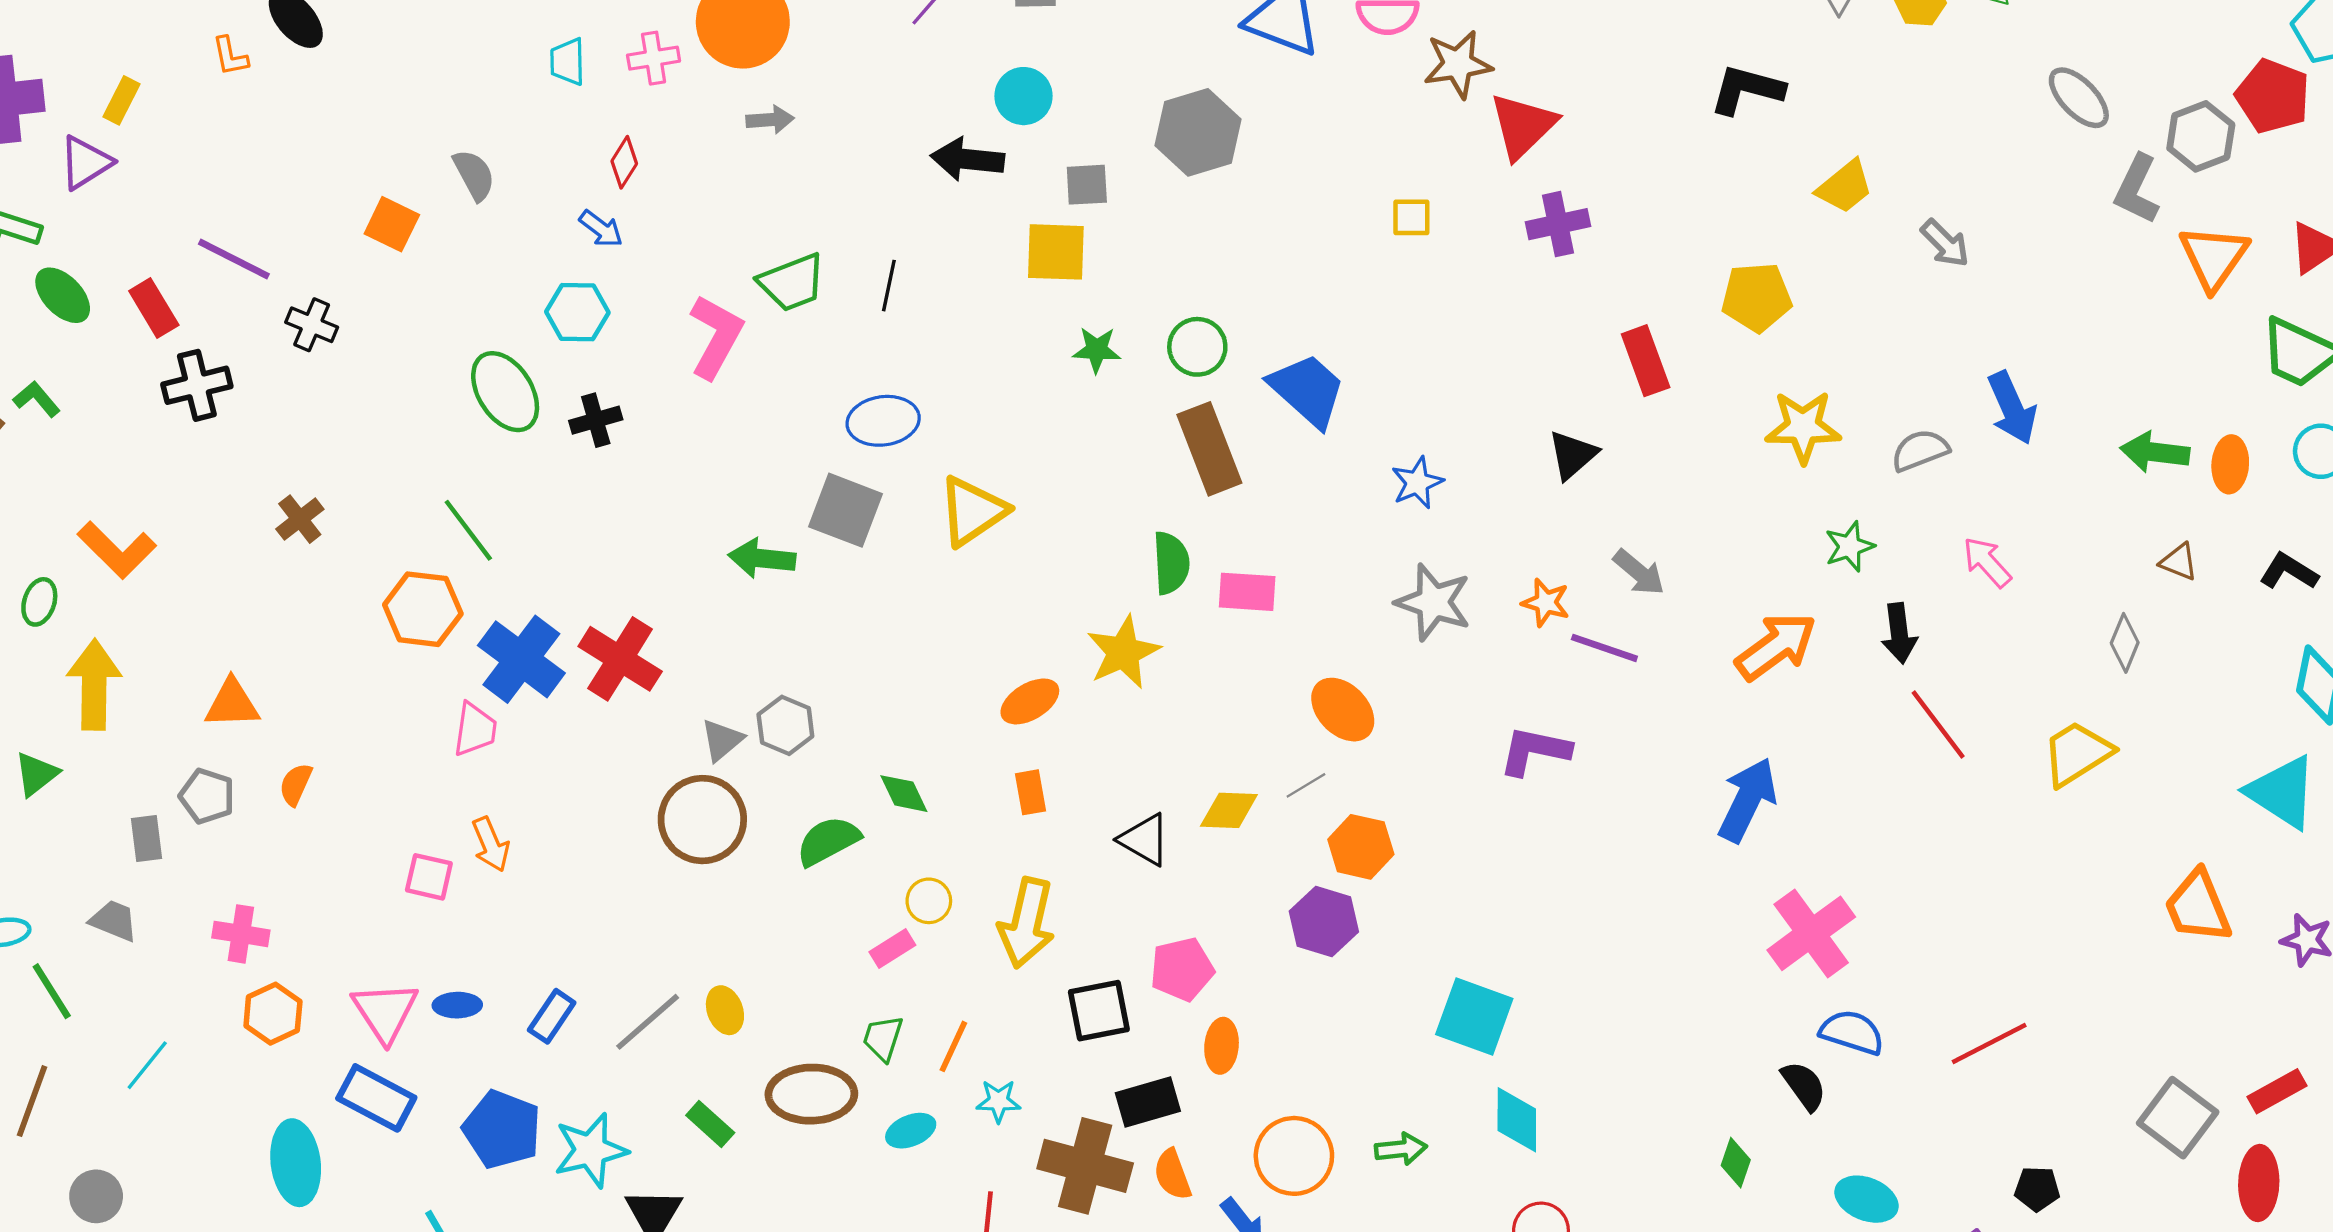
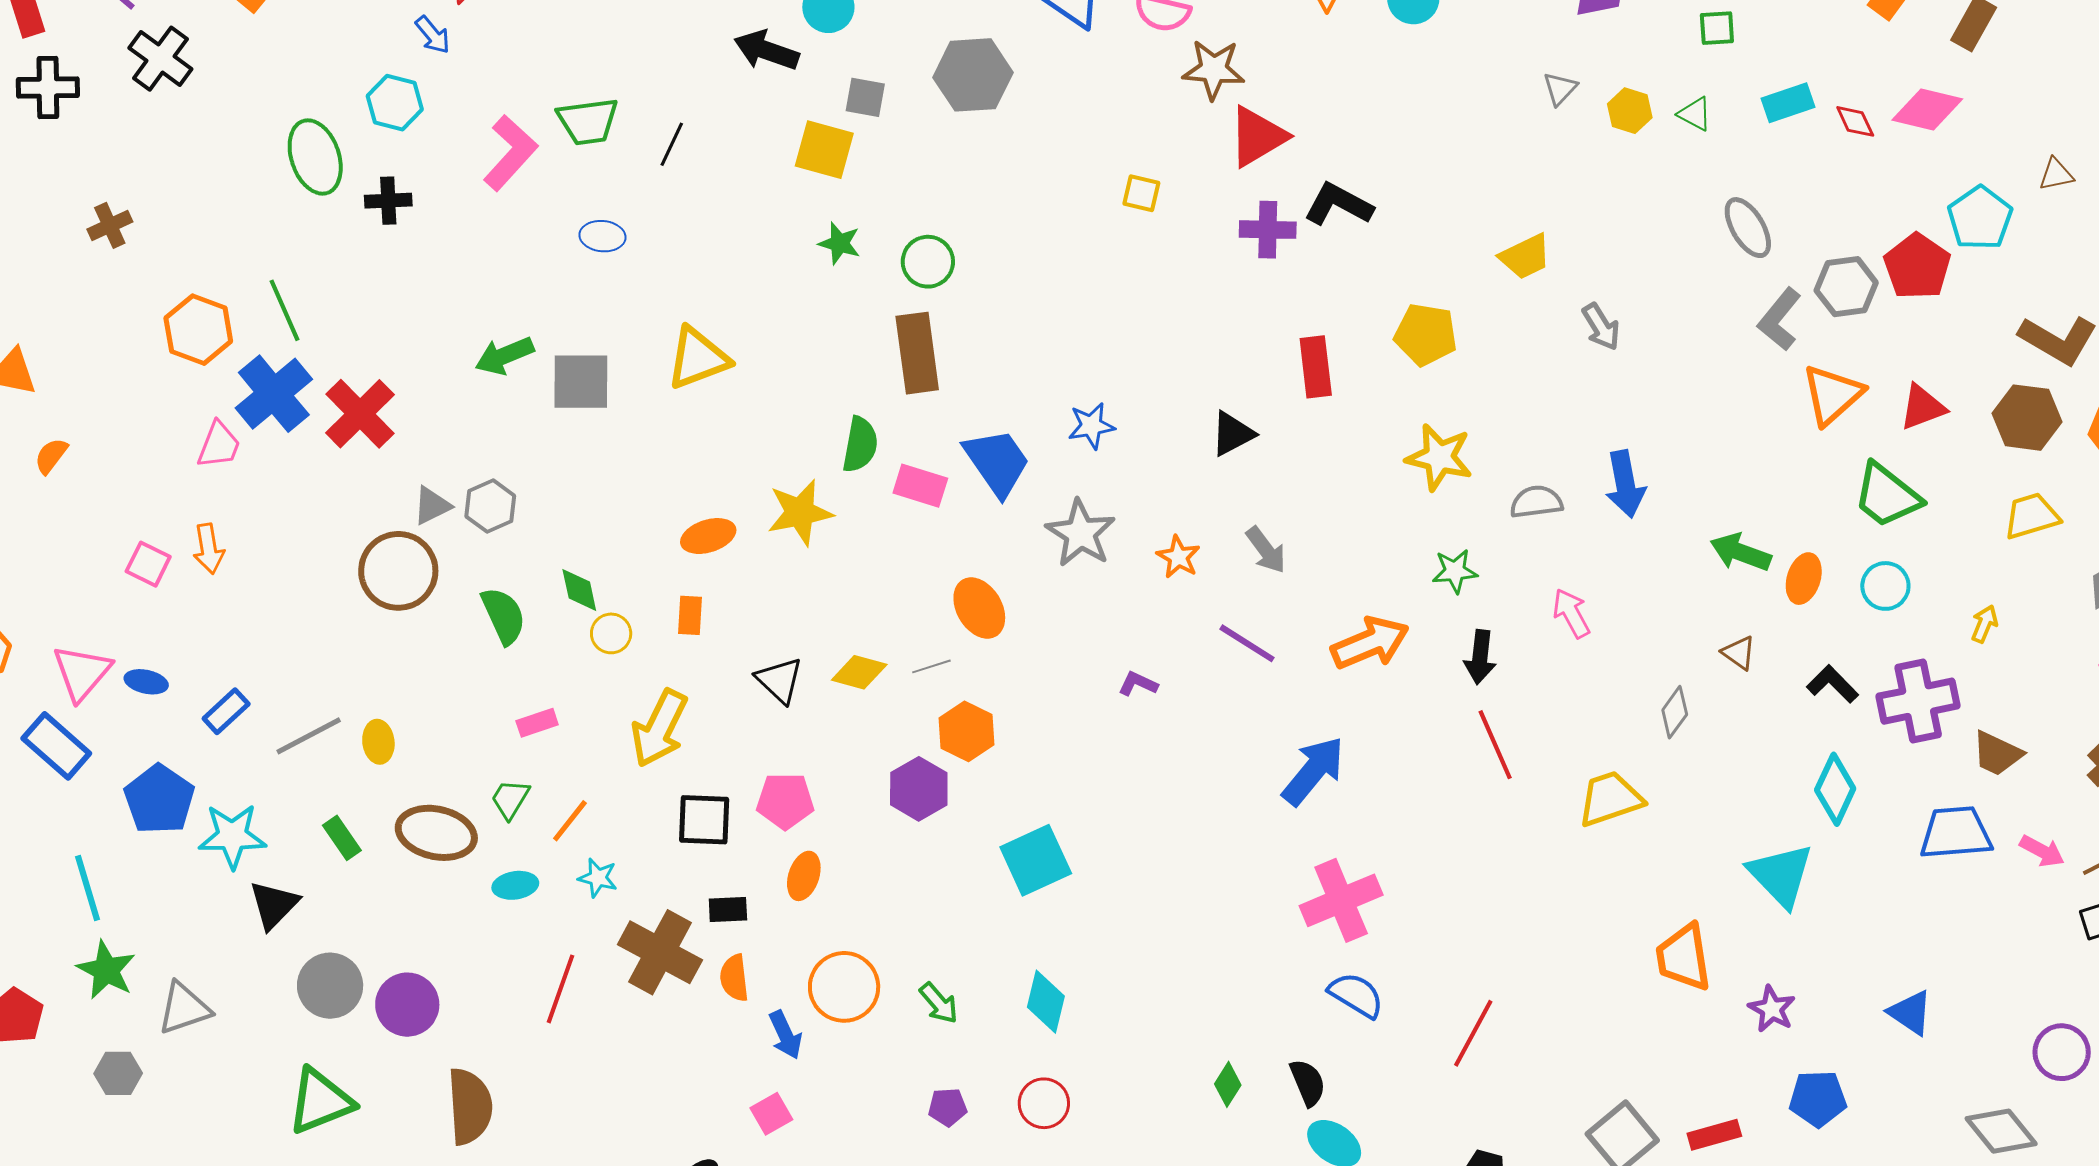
black L-shape: (1747, 89) -> (1338, 204), moved
black cross: (312, 325) -> (160, 59), size x1.4
blue trapezoid: (1307, 390) -> (997, 462), moved
blue ellipse: (883, 421) -> (602, 236), moved, size x0.7
gray square: (846, 510) -> (581, 382), moved, turned -34
green line: (468, 530) -> (284, 310), moved
green arrow: (762, 558) -> (504, 356), turned -42
purple line: (1604, 648) -> (1247, 643), moved
purple L-shape: (1535, 751) -> (1138, 684), size x0.6
green semicircle: (828, 841) -> (503, 616), turned 80
yellow circle: (929, 901) -> (611, 633), moved
cyan square: (1474, 1017) -> (1036, 860), moved, turned 32
red line: (1989, 1043) -> (1473, 1033), turned -48
black semicircle: (1804, 1086) -> (1308, 1083), moved
black rectangle: (1148, 1102) -> (728, 910), size x0.7
green arrow: (1401, 1149) -> (939, 1003), turned 42

